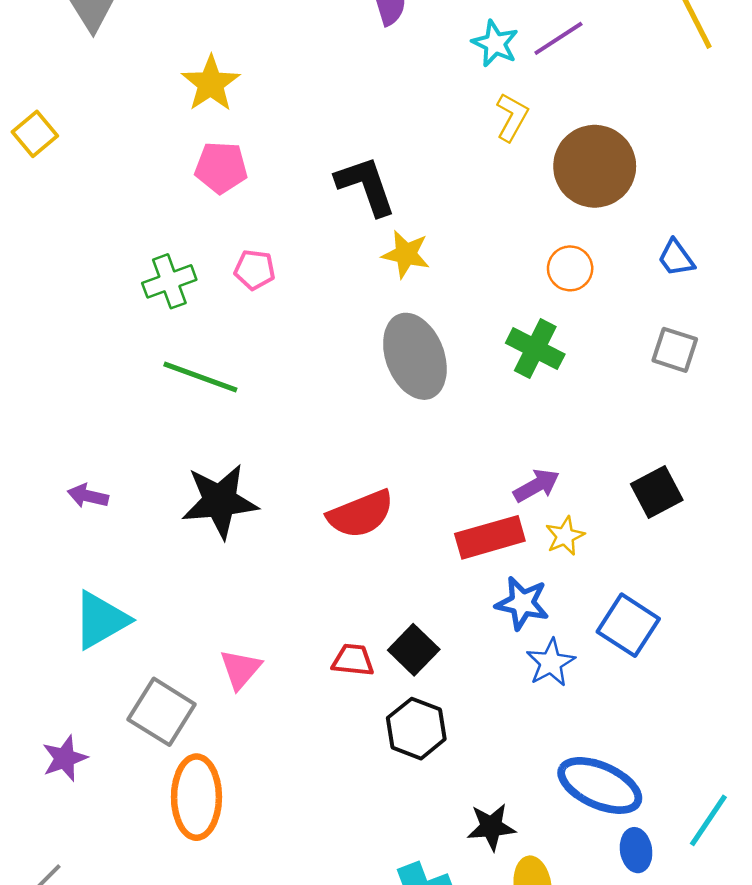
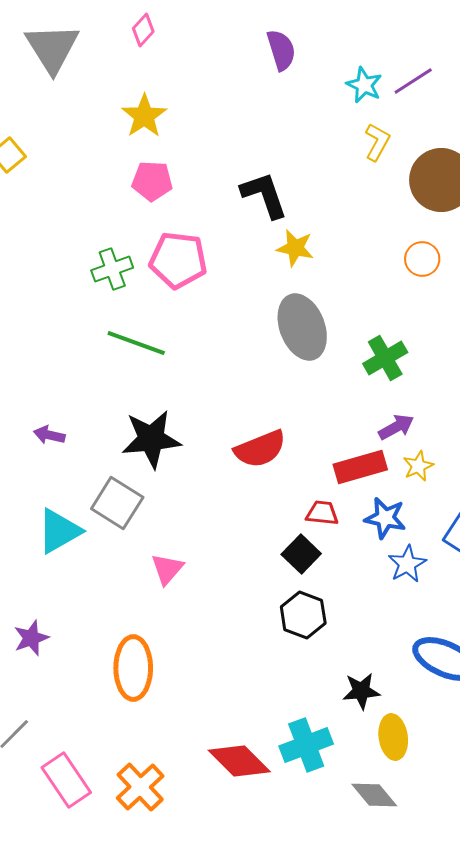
pink pentagon: (255, 270) -> (178, 260), size x1.8
green cross: (535, 349) -> (385, 358), moved, turned 33
red trapezoid: (353, 660) -> (322, 513), moved
gray square: (162, 712) -> (117, 503), moved

